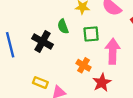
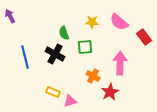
green semicircle: (63, 26) -> (64, 33), moved
green square: (91, 34) -> (85, 47), moved

